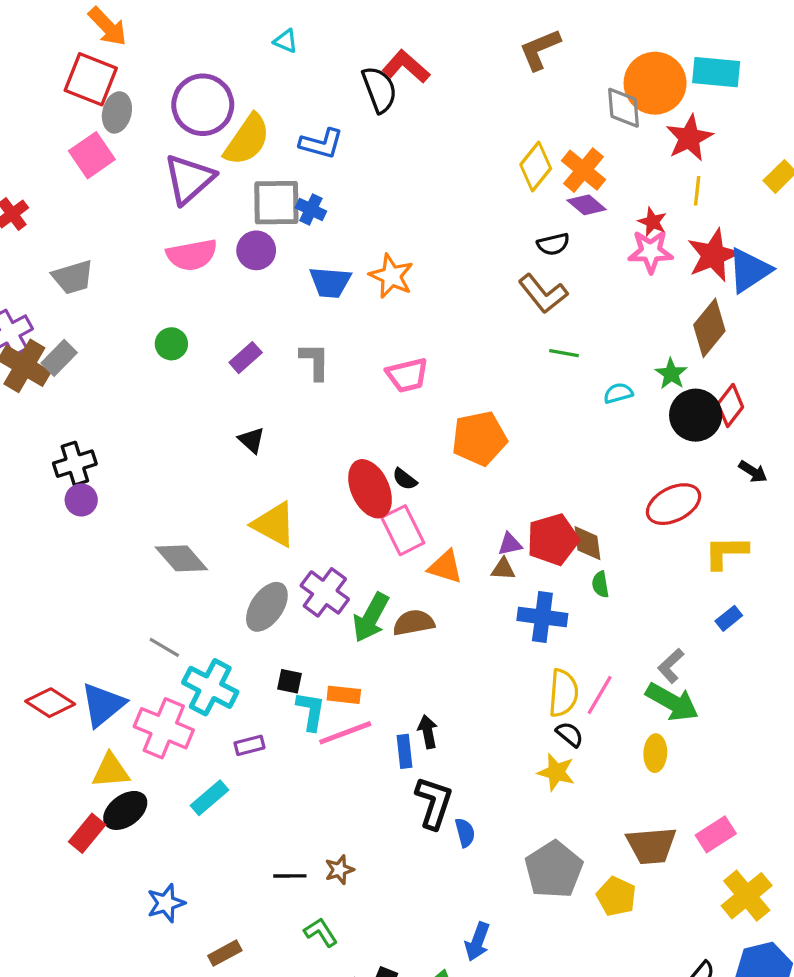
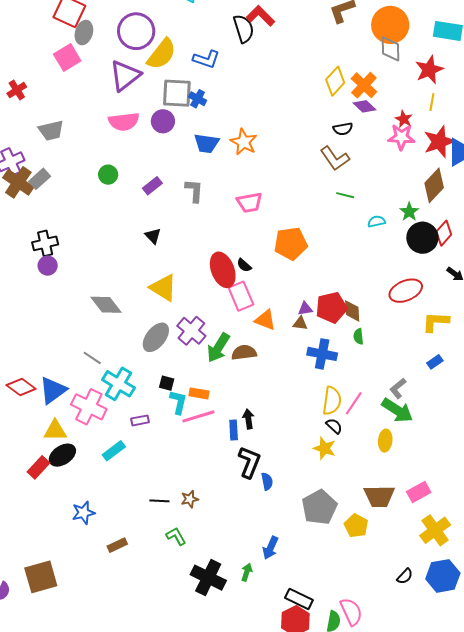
orange circle: (655, 83) -> (390, 25), moved

